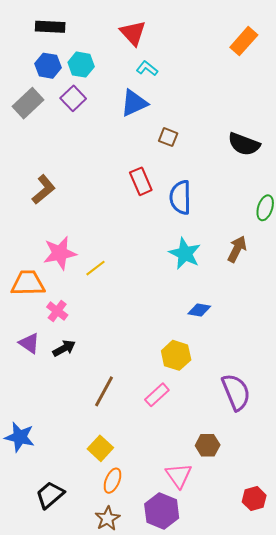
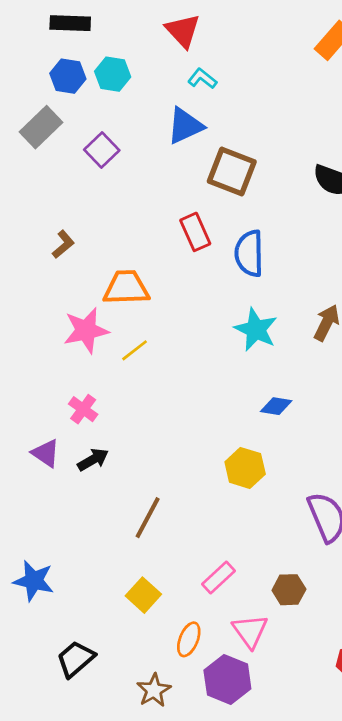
purple square: (73, 98) -> (102, 150), moved
brown square: (168, 137) -> (232, 172), size x1.8
brown L-shape: (44, 190) -> (63, 244), size x0.7
orange trapezoid: (28, 283) -> (126, 288), moved
pink rectangle: (157, 395) -> (218, 577), moved
orange ellipse: (112, 481) -> (189, 639), moved

